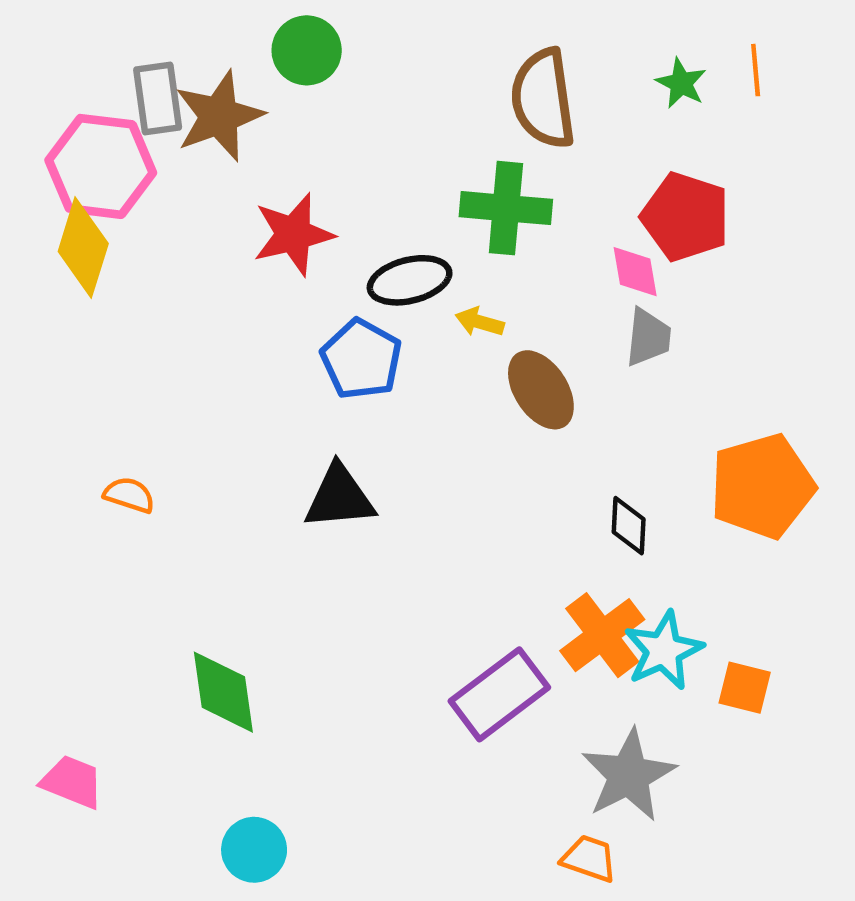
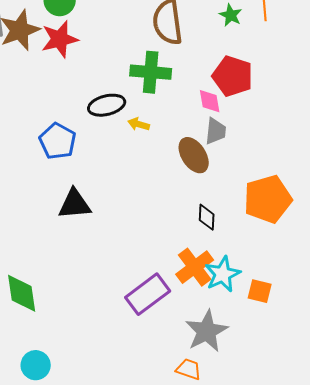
red star: (293, 234) -> (60, 39), moved
blue pentagon: (361, 359) -> (58, 141), moved
brown ellipse: (541, 390) -> (194, 155), moved

